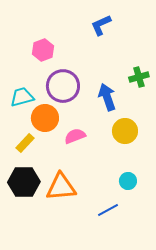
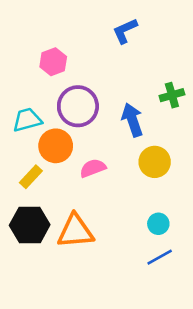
blue line: (108, 210) -> (160, 257), moved

